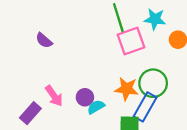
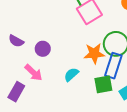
purple semicircle: (44, 40) -> (16, 41), moved
purple circle: (85, 97) -> (43, 49), moved

